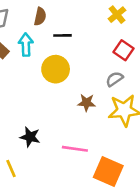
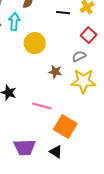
black line: (62, 35) -> (63, 13), moved

